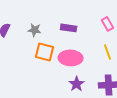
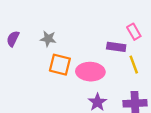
purple rectangle: (69, 28) -> (116, 47), moved

